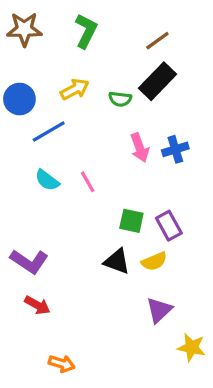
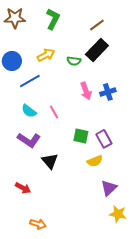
purple L-shape: (29, 261) -> (29, 140), moved
black triangle: (117, 261) -> (50, 161), moved, turned 30
purple triangle: (159, 310) -> (109, 188), moved

